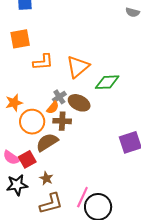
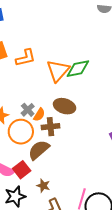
orange L-shape: (43, 62) -> (26, 58), moved
green diamond: (107, 82) -> (78, 69), moved
gray cross: (59, 97) -> (28, 110), moved

